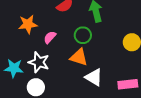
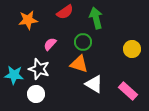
orange star: (28, 24) -> (28, 20), moved
pink rectangle: (128, 84) -> (128, 91), turned 48

